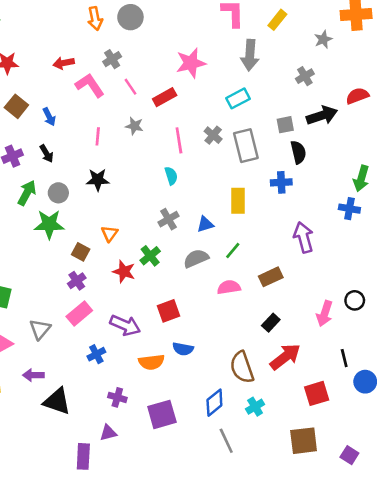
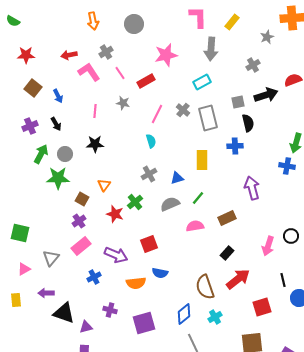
gray circle: (130, 17) -> (134, 24), moved
pink line: (179, 140) -> (157, 114), turned 36
purple triangle: (108, 433) -> (86, 327), moved

